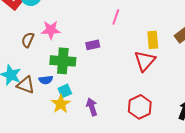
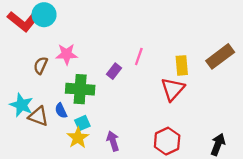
pink line: (116, 17) -> (139, 56), moved
purple rectangle: (93, 45) -> (114, 71), turned -40
blue semicircle: (46, 80) -> (61, 111), turned 72

